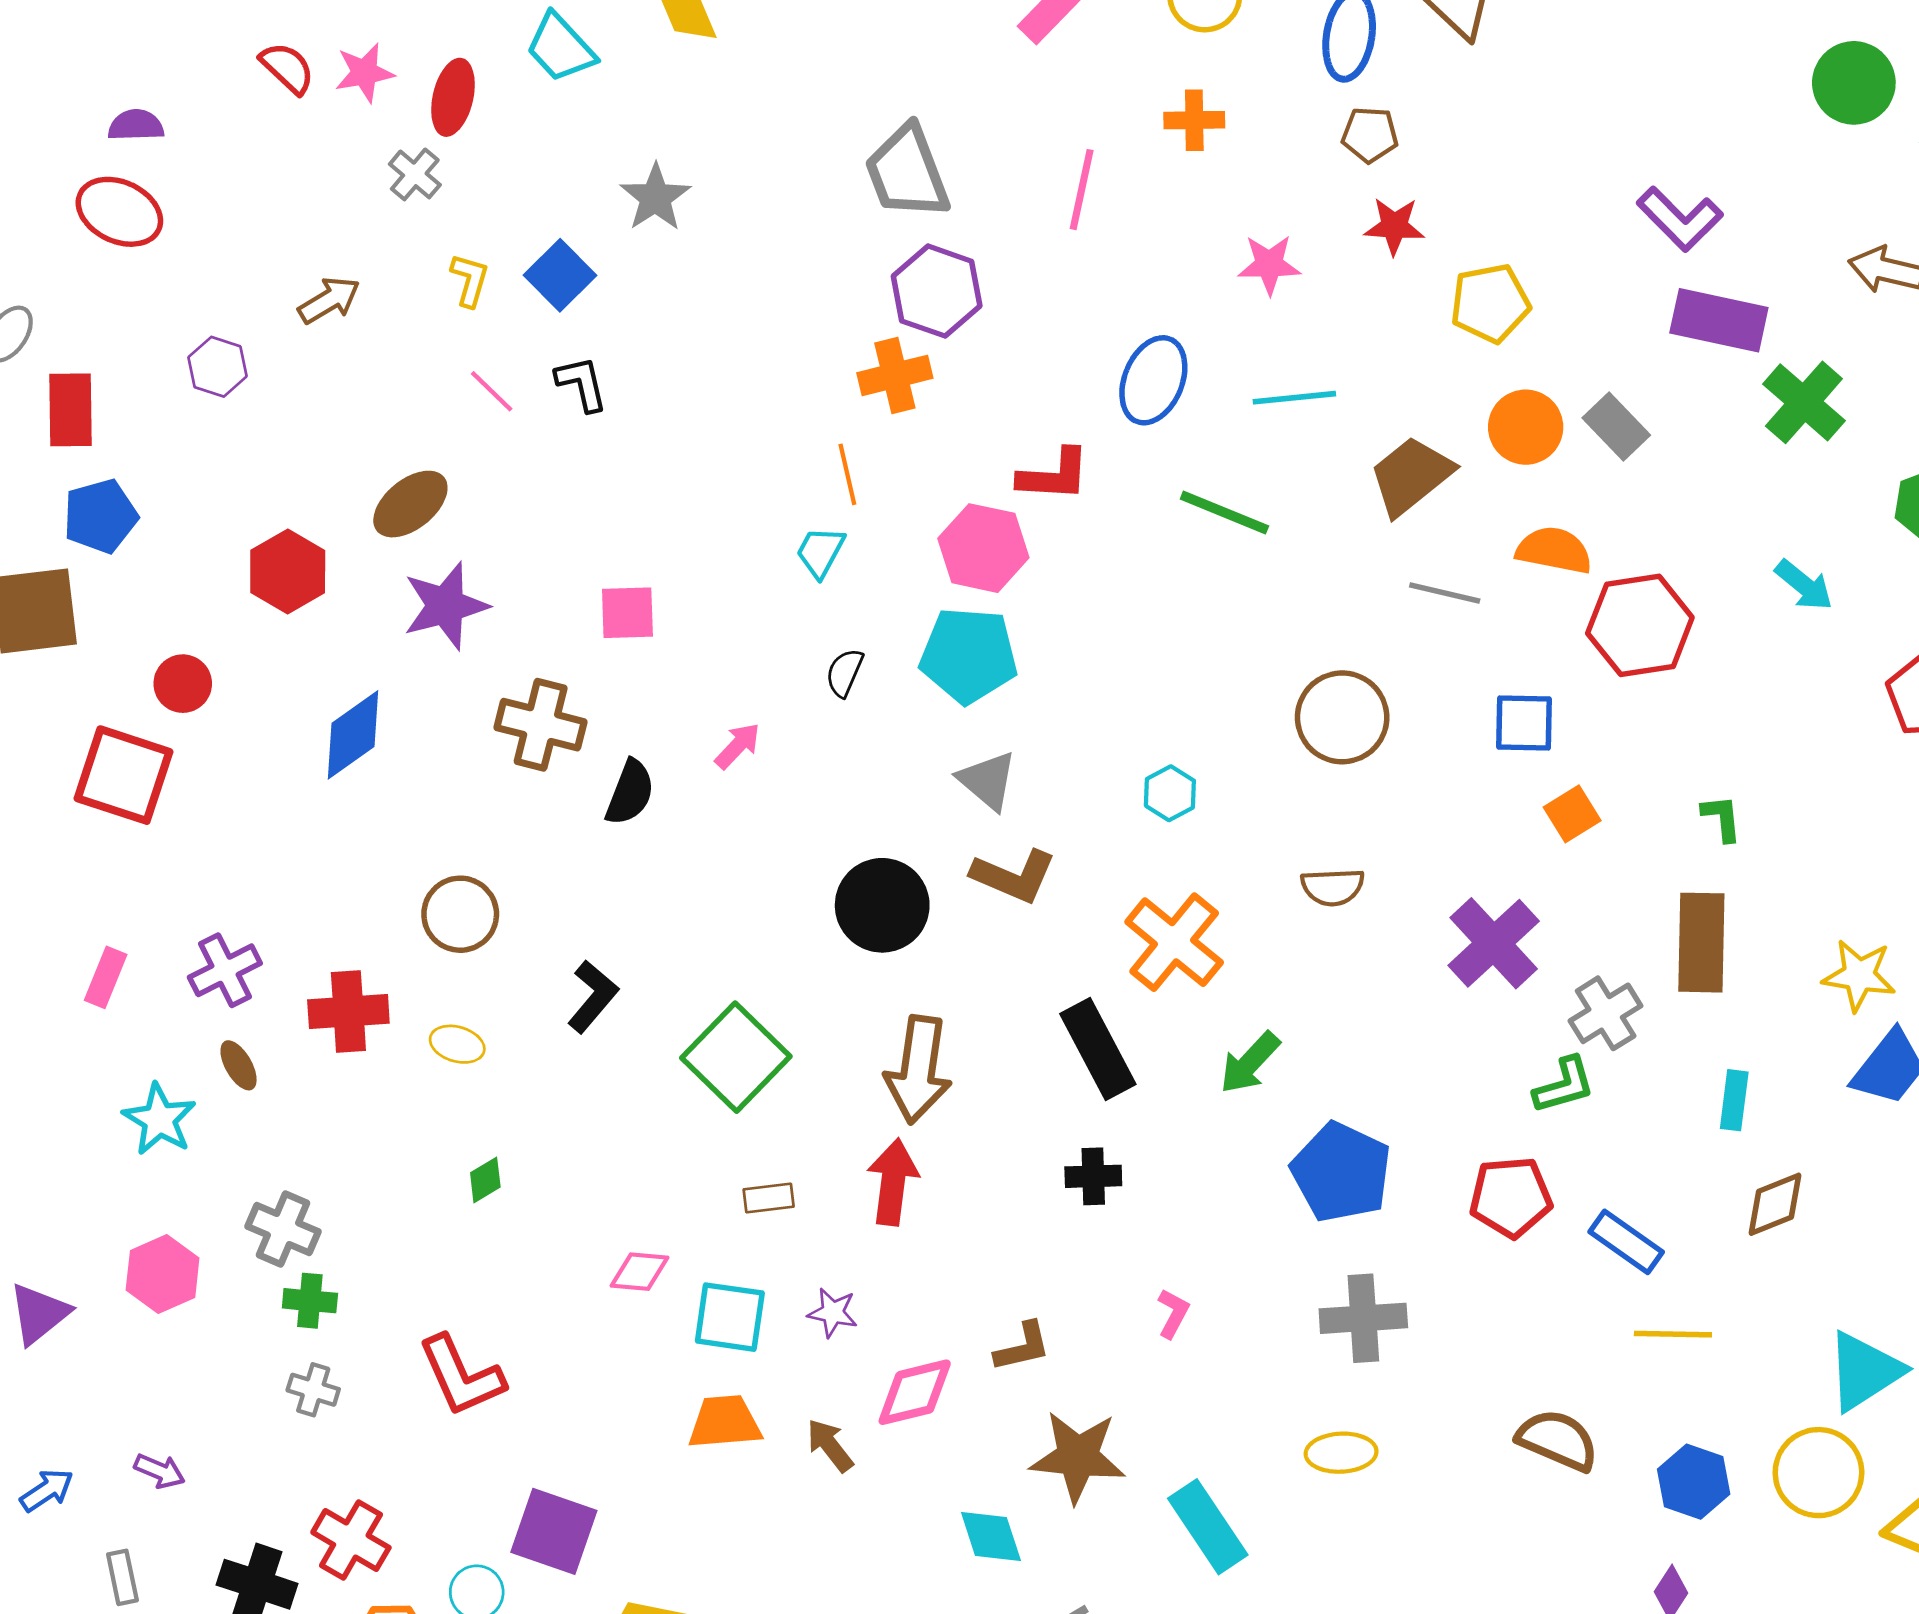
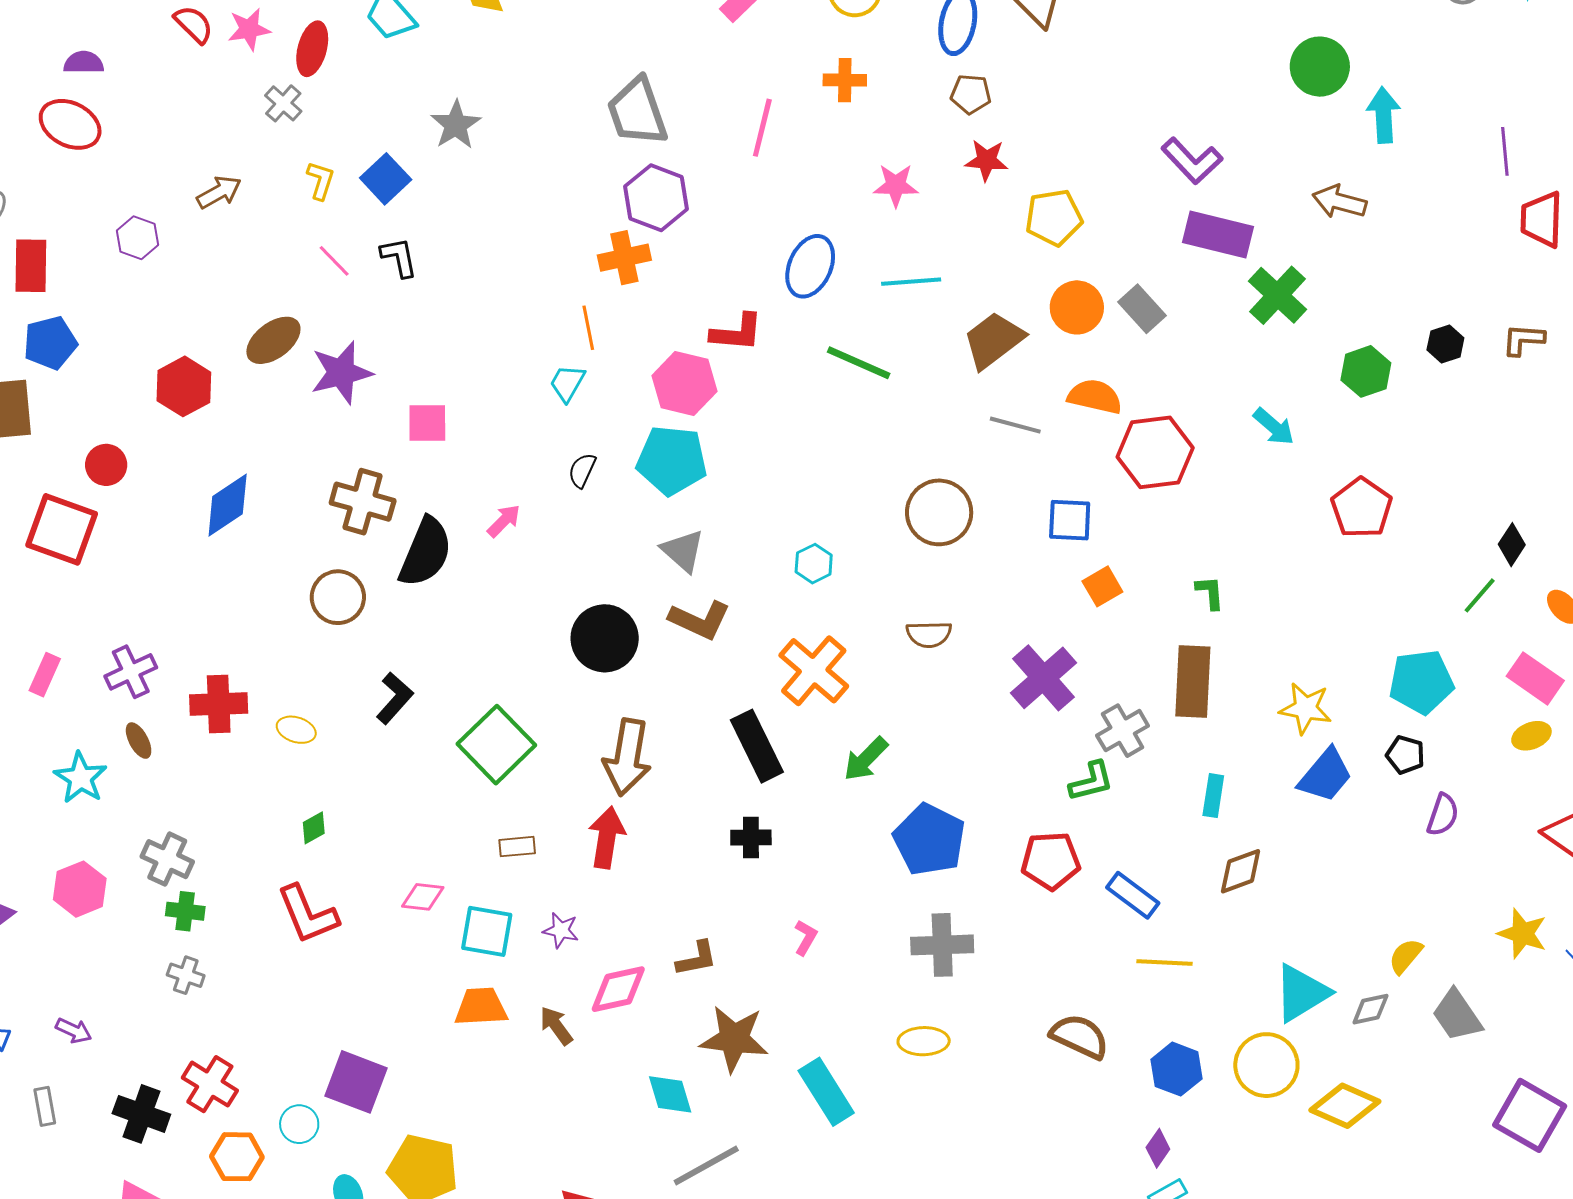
purple star: (445, 606) -> (341, 373), moved
black semicircle: (630, 793) -> (425, 552), size x1.5
brown circle: (460, 914) -> (338, 597), moved
red L-shape: (461, 1376) -> (308, 914), moved

